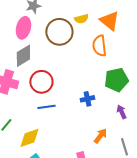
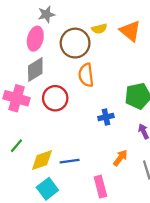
orange semicircle: (99, 46) -> (86, 75), moved
blue line: (46, 107) -> (70, 161), moved

